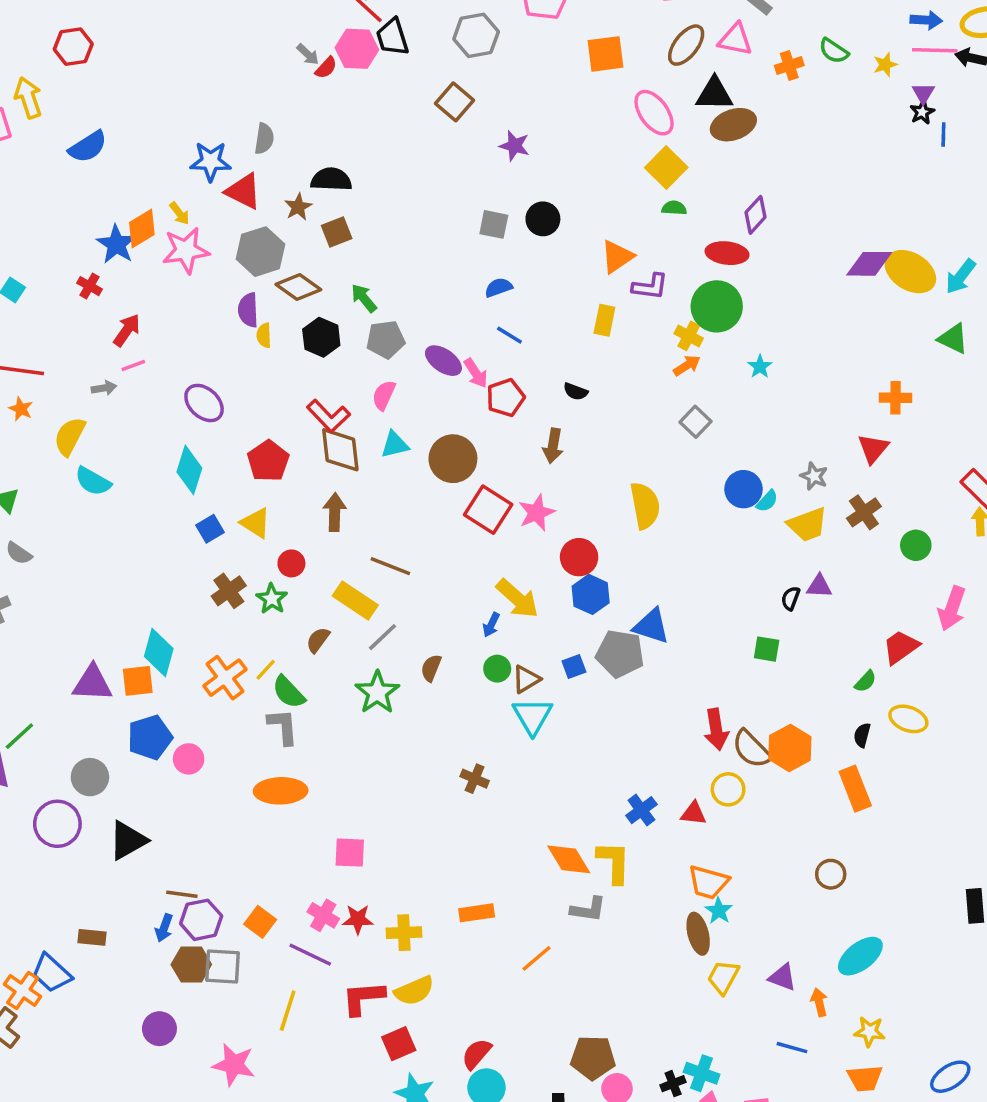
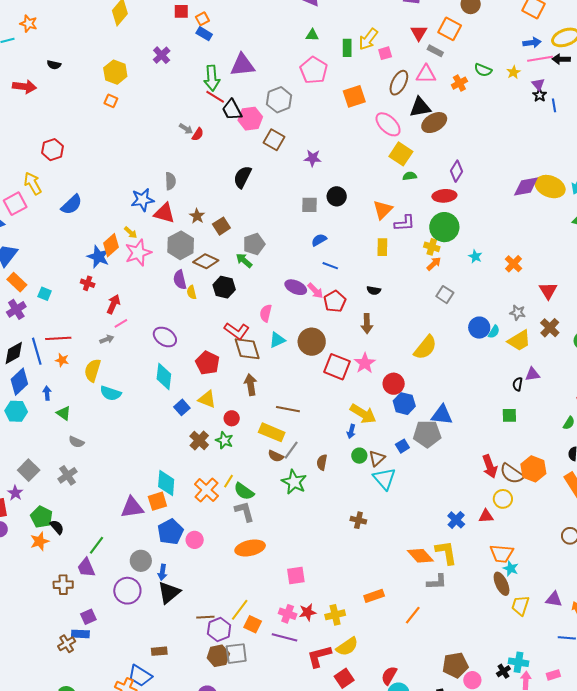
pink hexagon: (357, 49) -> (250, 119), moved
black semicircle: (331, 179) -> (242, 177), moved, turned -55
gray pentagon: (386, 340) -> (254, 244), moved
orange cross: (895, 398) -> (513, 264), moved, turned -36
yellow semicircle: (645, 506) -> (425, 347), turned 60
brown semicircle: (318, 640) -> (276, 456), moved, turned -91
blue arrow: (164, 928) -> (162, 572), moved
yellow line: (288, 1011) -> (240, 610), moved, turned 30

